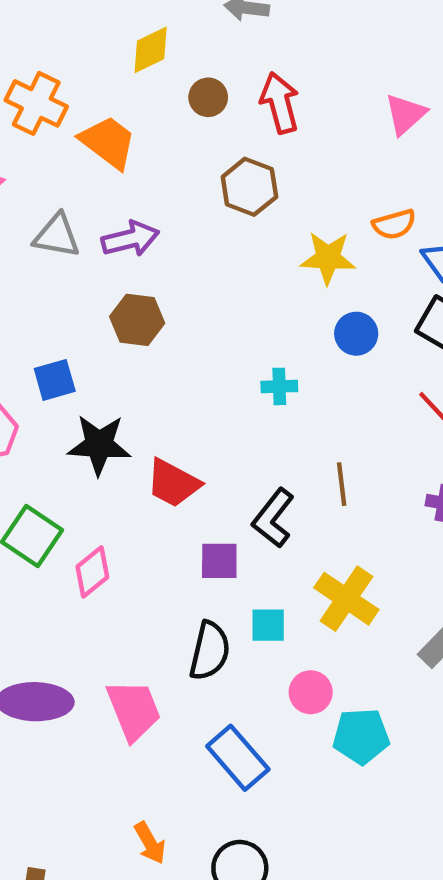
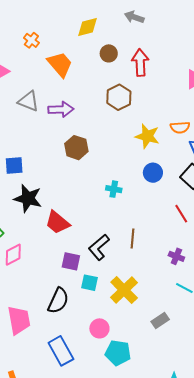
orange cross: (36, 103) -> (31, 40), size x0.6
brown hexagon: (137, 320) -> (76, 148), moved
cyan square: (268, 625) -> (89, 283), moved

